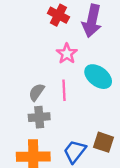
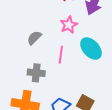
gray semicircle: (37, 92) -> (34, 38), moved

